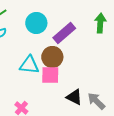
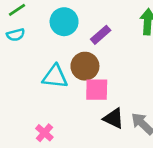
purple rectangle: (64, 33) -> (101, 35), size x0.7
pink square: (50, 75) -> (97, 90), moved

